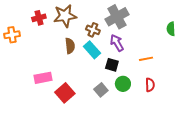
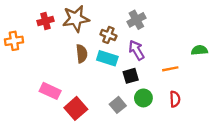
gray cross: (117, 17) -> (136, 20), size x0.7
green semicircle: (171, 29) -> (199, 50), moved, turned 88
cyan rectangle: (92, 50) -> (107, 58), turned -30
black square: (112, 65) -> (131, 76), turned -32
pink rectangle: (43, 78) -> (50, 91), turned 36

